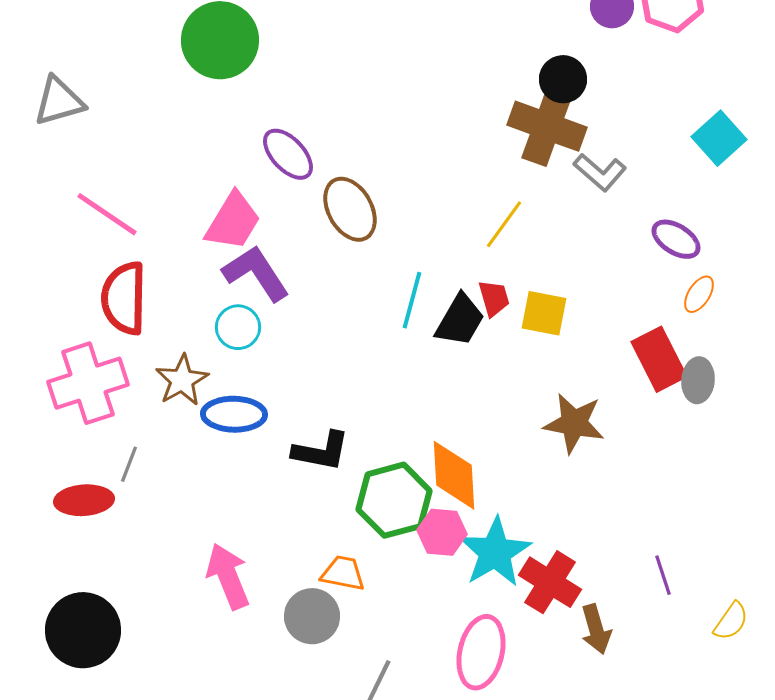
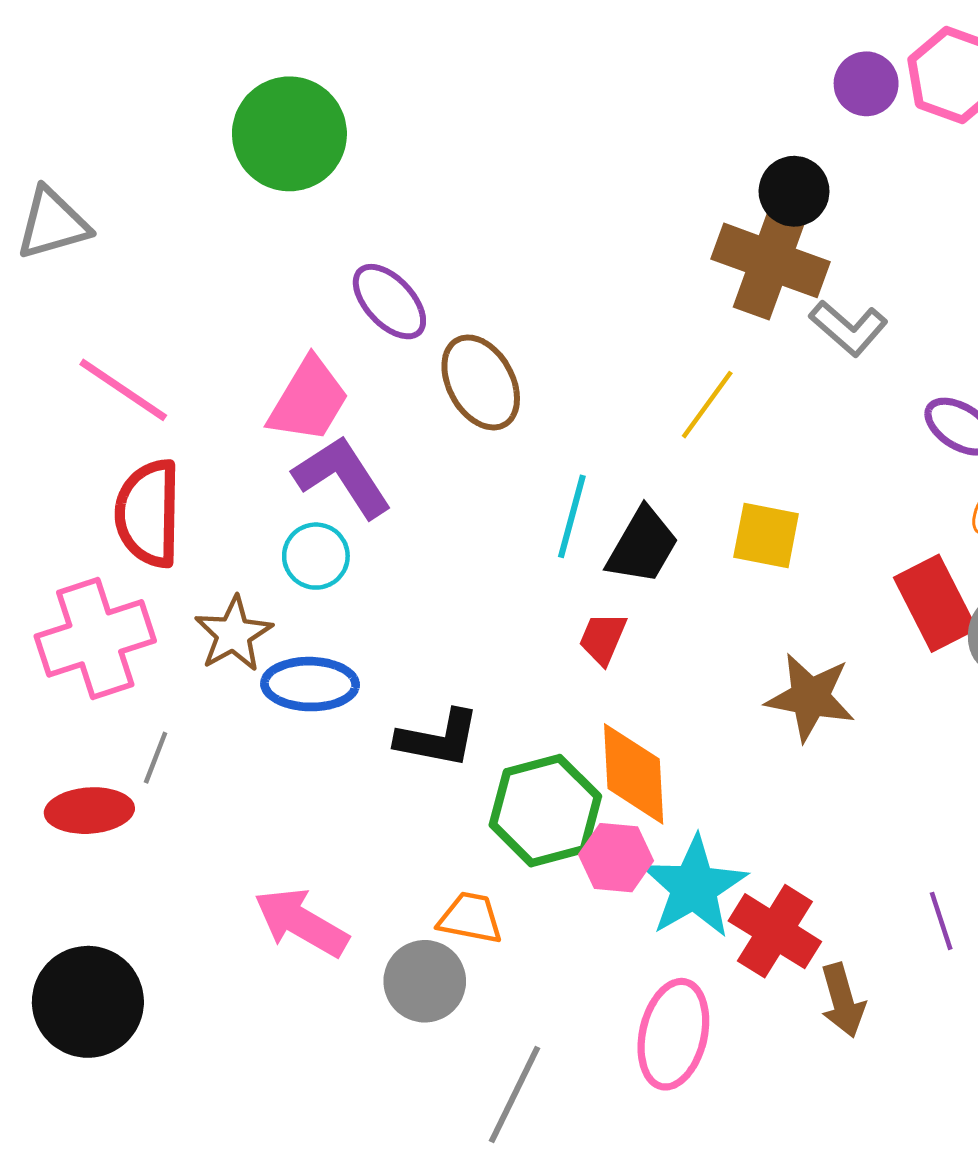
red trapezoid: (494, 298) -> (603, 638), moved, turned -141
pink arrow: (228, 576) -> (301, 922), turned -38

